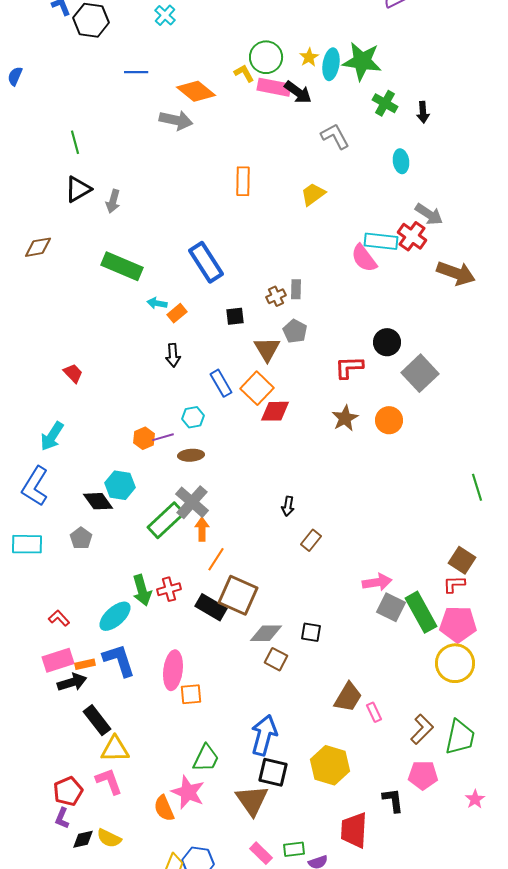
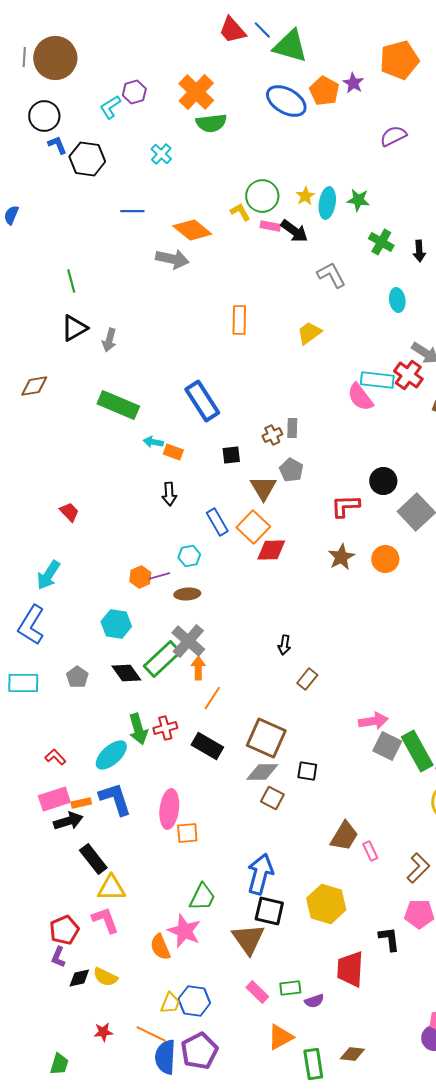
green star: (362, 61) -> (358, 200), size x0.6
pink rectangle: (274, 87) -> (270, 226), size x0.6
orange rectangle: (177, 313) -> (173, 452), turned 60
black diamond: (98, 501) -> (126, 673), moved
brown square: (238, 595) -> (266, 738), moved

